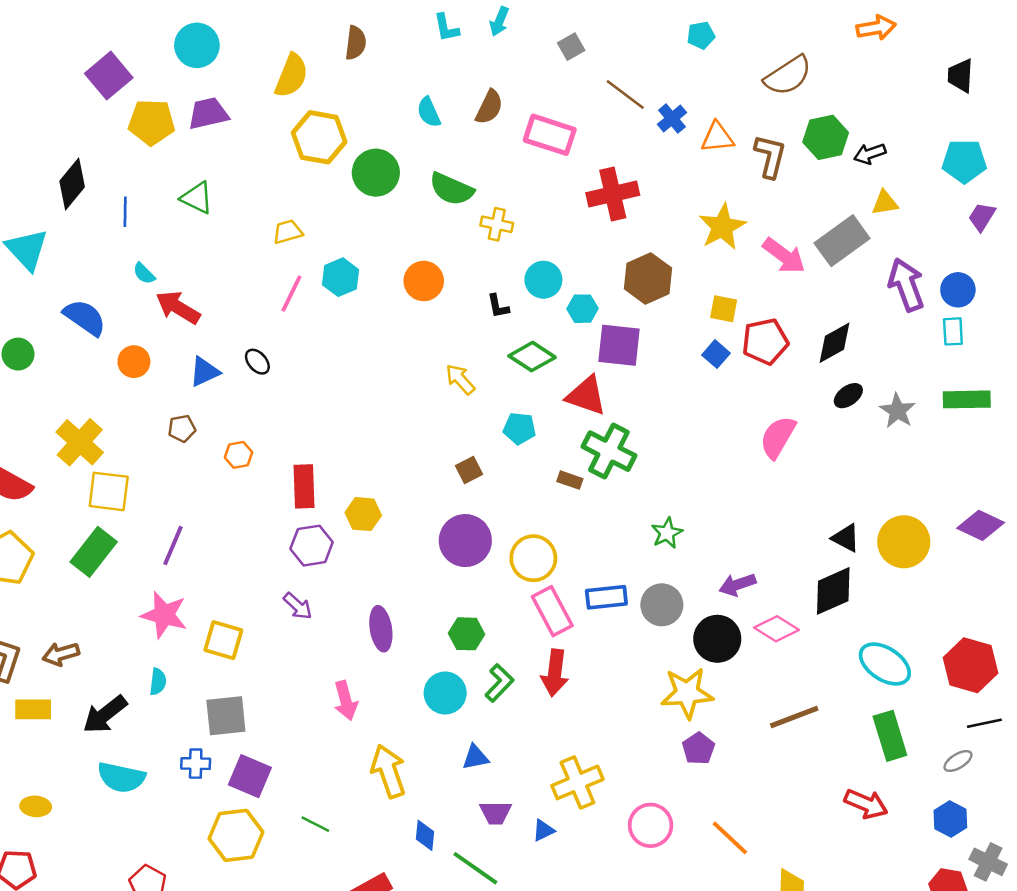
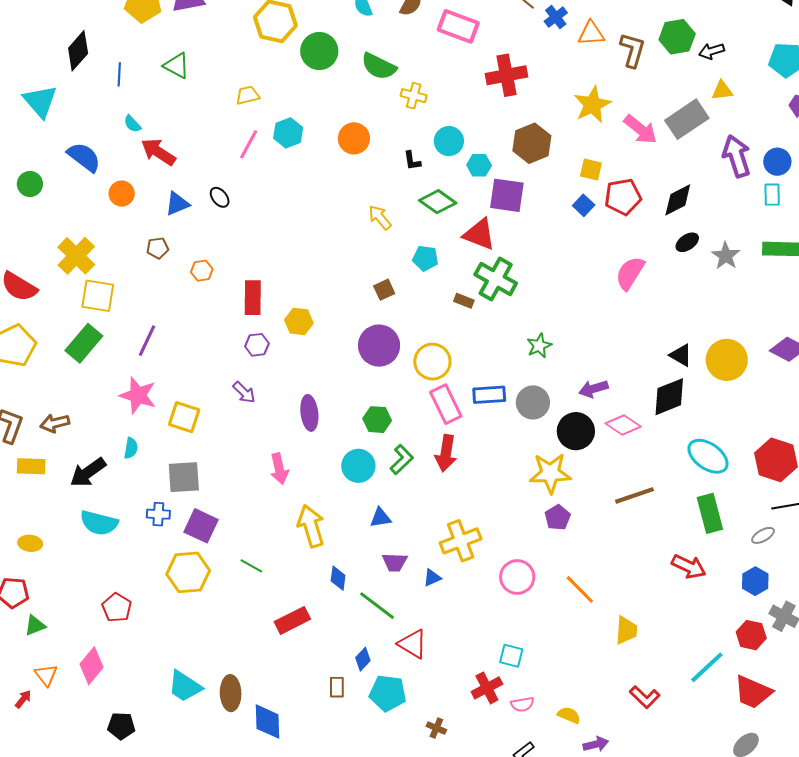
purple hexagon: (312, 546) -> (257, 345), size x0.7

